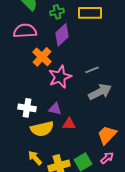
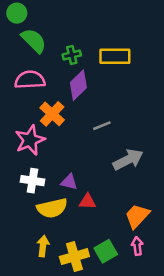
gray line: (92, 70) -> (102, 126), moved
pink star: (60, 77) -> (30, 140), moved
yellow arrow: (35, 158) -> (43, 246), turned 49
pink arrow: (107, 158) -> (137, 246), turned -56

